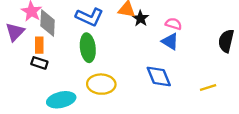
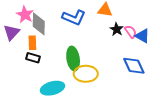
black star: (140, 18) -> (117, 29), moved
pink semicircle: (173, 24) -> (131, 32), moved, turned 40
green ellipse: (88, 48) -> (73, 59), moved

